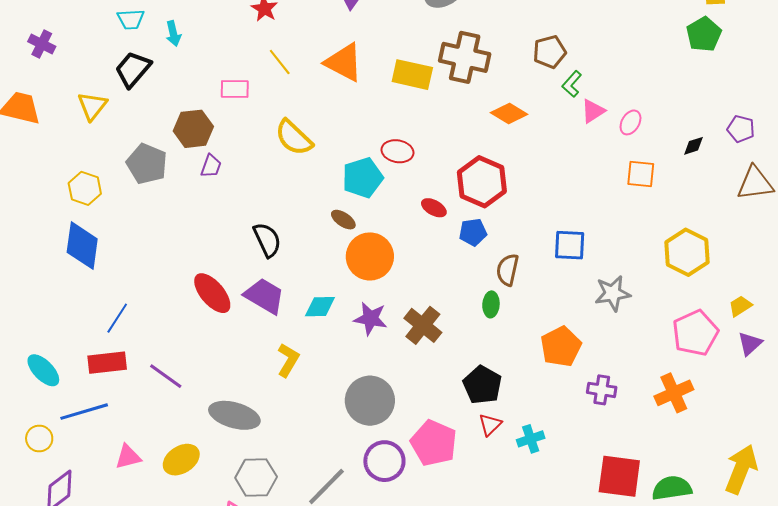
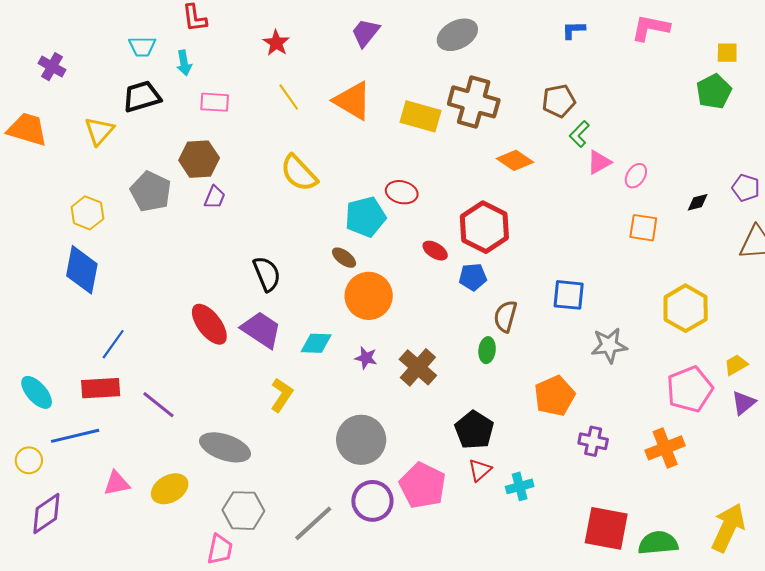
black trapezoid: (133, 69) -> (142, 96), turned 30
pink rectangle: (235, 89) -> (215, 102), moved
purple star: (370, 319) -> (366, 358), size x0.7

